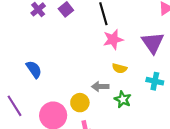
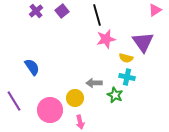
yellow semicircle: (120, 68) -> (126, 58), moved
cyan cross: (155, 81) -> (127, 77), moved

